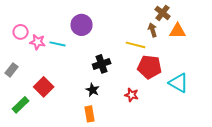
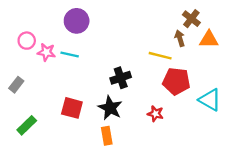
purple circle: (82, 25) -> (77, 21), moved
red square: (44, 87) -> (72, 108), moved, turned -30
black star: (93, 90) -> (110, 108), size x1.5

